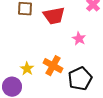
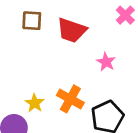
red trapezoid: (54, 16) -> (72, 30), turned 30

